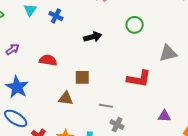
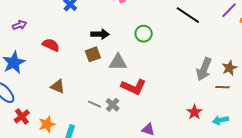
gray triangle: (168, 53) -> (118, 62), moved
brown square: (82, 77) -> (93, 54), moved, turned -35
gray cross: (117, 125) -> (113, 105), moved

